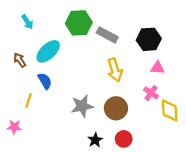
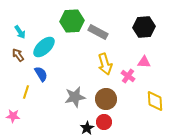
cyan arrow: (27, 22) -> (20, 32), moved
black hexagon: (149, 39) -> (144, 27), moved
pink cross: (151, 93) -> (128, 76), moved
red circle: (124, 139) -> (104, 122), moved

